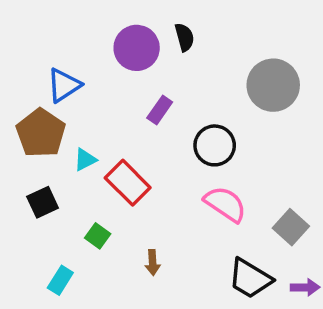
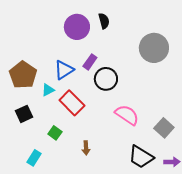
blue triangle: (64, 85) -> (64, 70), moved
black circle: (215, 145) -> (106, 79), moved

